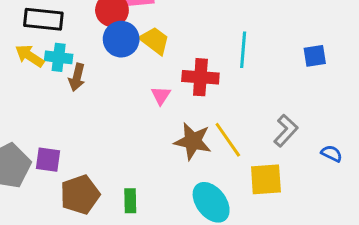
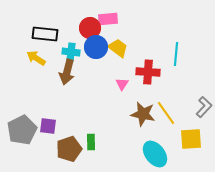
cyan cross: (59, 57) -> (71, 52), moved
brown arrow: (77, 77) -> (67, 72), size x1.4
green rectangle: (130, 201) -> (91, 142), moved

